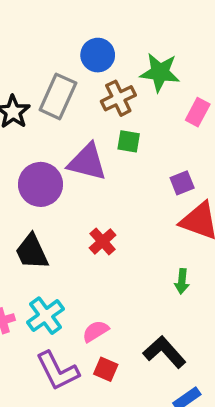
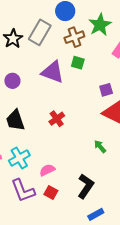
green star: (160, 72) -> (100, 25), turned 30
purple circle: (41, 184) -> (12, 81), moved, size x0.6
green arrow: (182, 281) -> (100, 146), turned 128
black L-shape: (164, 352) -> (86, 186), turned 70

